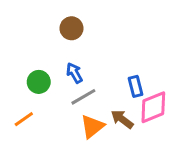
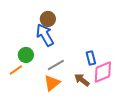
blue arrow: (74, 73) -> (45, 35), moved, size x1.6
orange line: (24, 119) -> (16, 70), moved
orange triangle: (92, 127) -> (52, 83), moved

